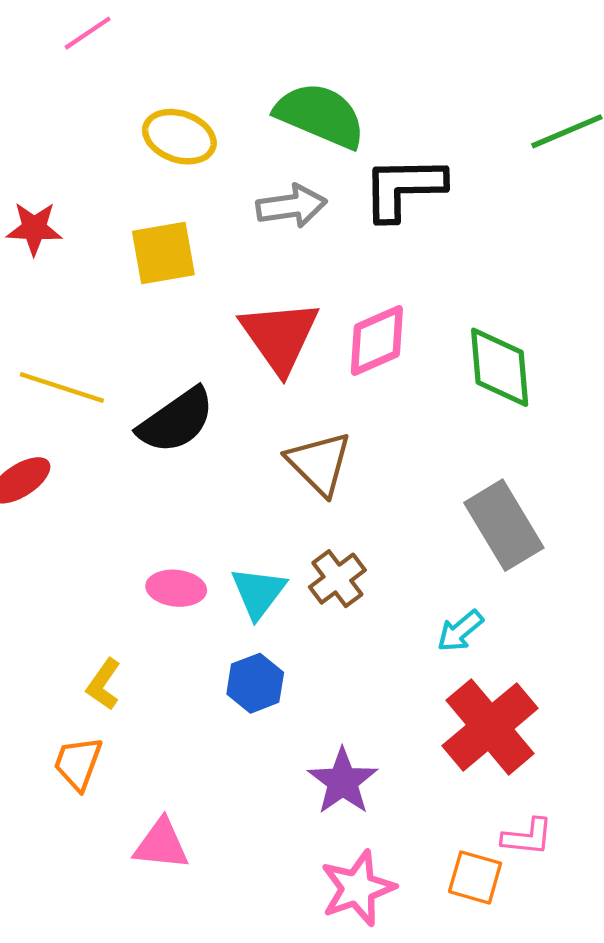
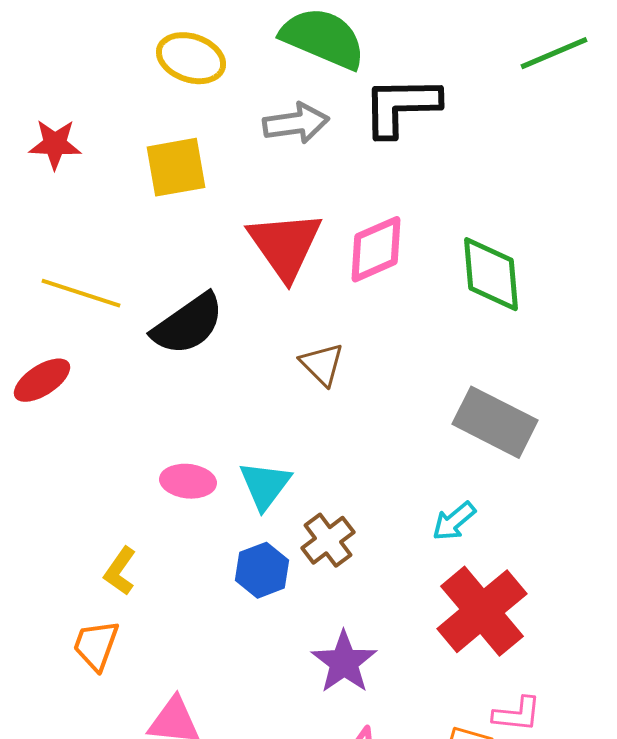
brown triangle: (319, 463) -> (322, 364), size x0.7
gray rectangle: (504, 525) -> (495, 422), turned -32
brown cross: (337, 579) -> (328, 540), moved

